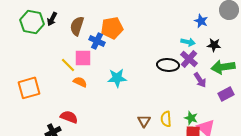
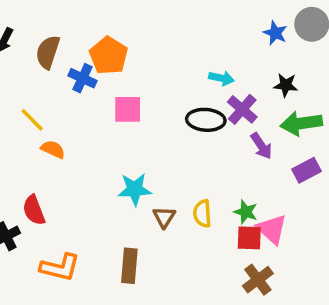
blue star: (201, 21) -> (275, 33), moved
orange pentagon: (112, 28) -> (109, 56), turned -30
cyan arrow: (188, 42) -> (221, 78), moved
pink square: (83, 58) -> (128, 109), moved
cyan star: (117, 78) -> (135, 189), moved
red semicircle: (69, 117) -> (34, 210), turned -132

